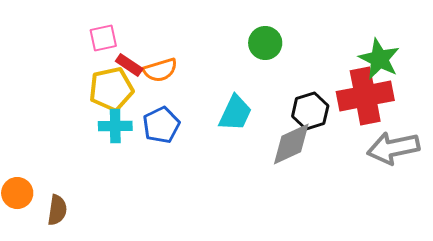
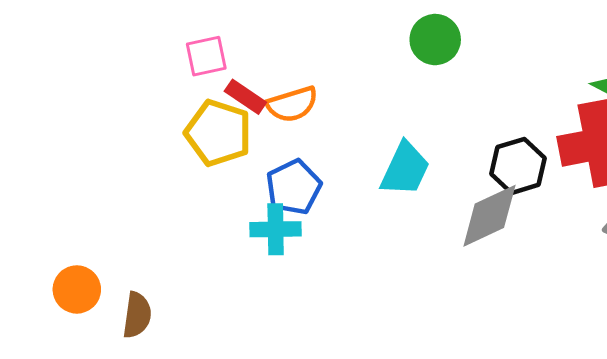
green circle: (265, 43) -> (435, 40), moved
yellow pentagon: (111, 89) -> (218, 133), turned 30
cyan cross: (115, 126) -> (276, 229), moved

